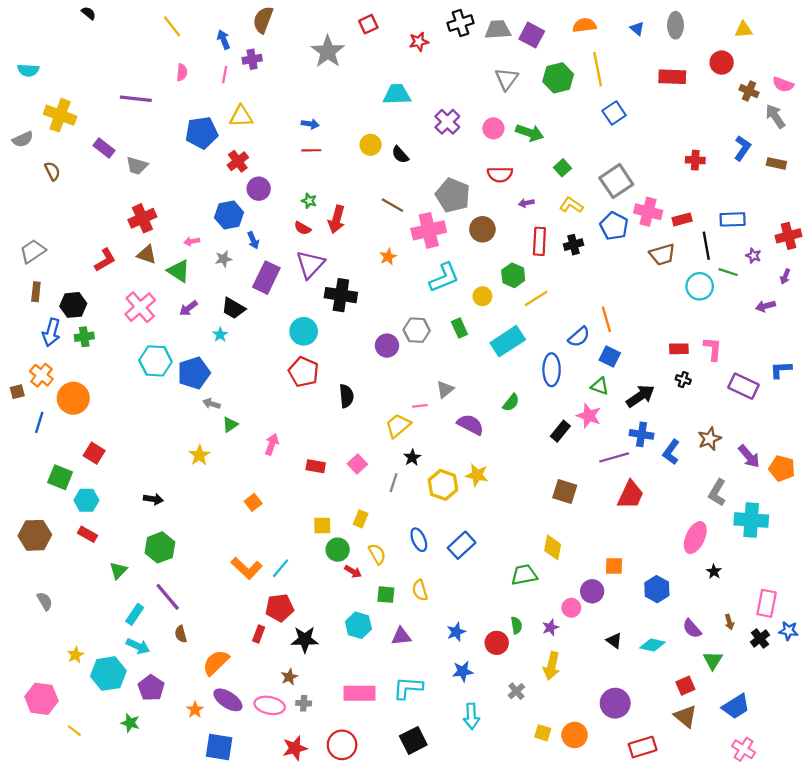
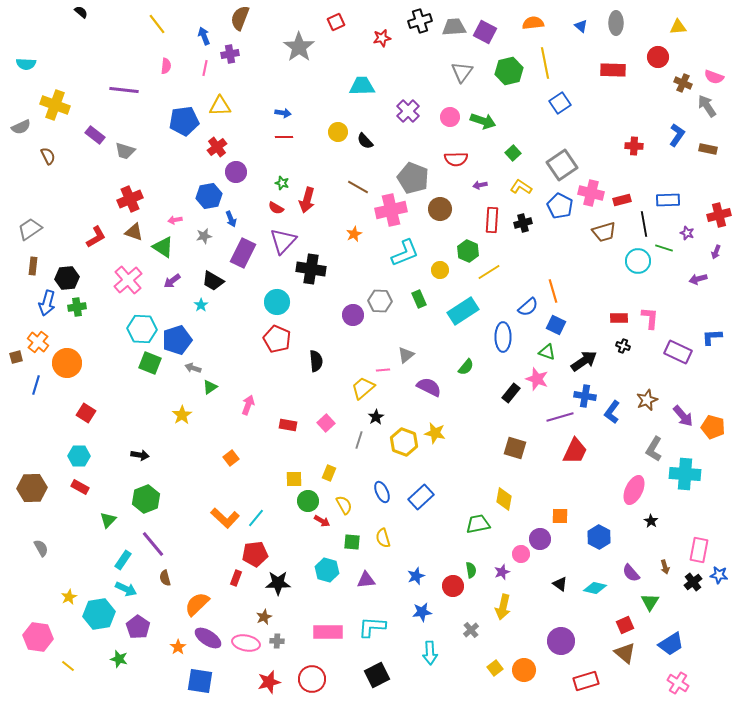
green square: (60, 477) -> (150, 363), moved
yellow square: (543, 733) -> (495, 668), turned 35

